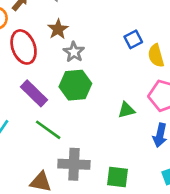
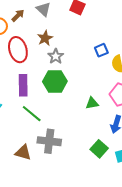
purple rectangle: (34, 93) -> (23, 85), turned 40
green square: (117, 177) -> (99, 149), moved, turned 30

